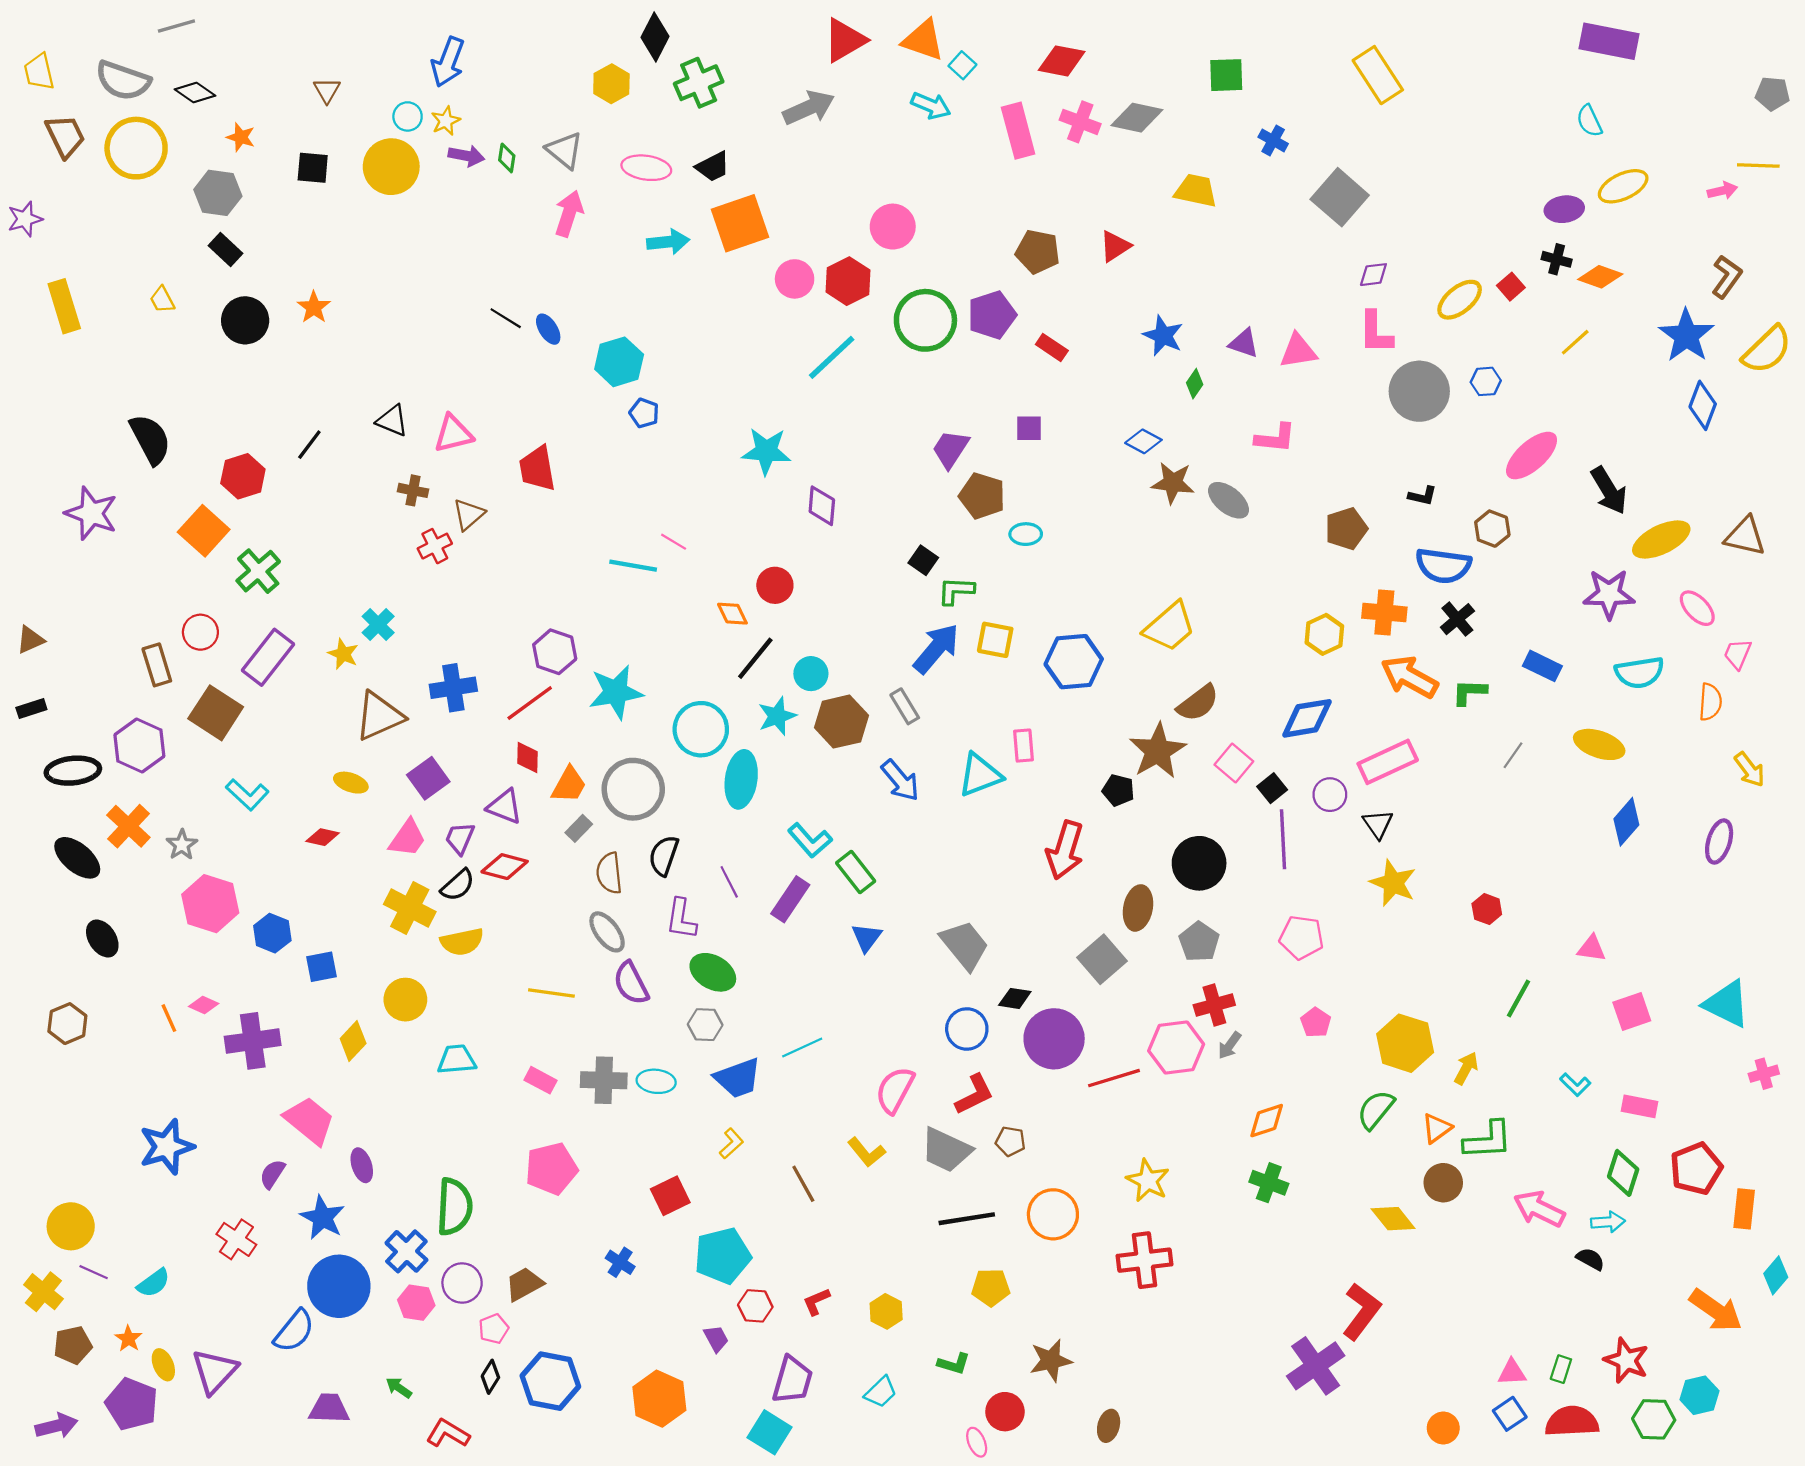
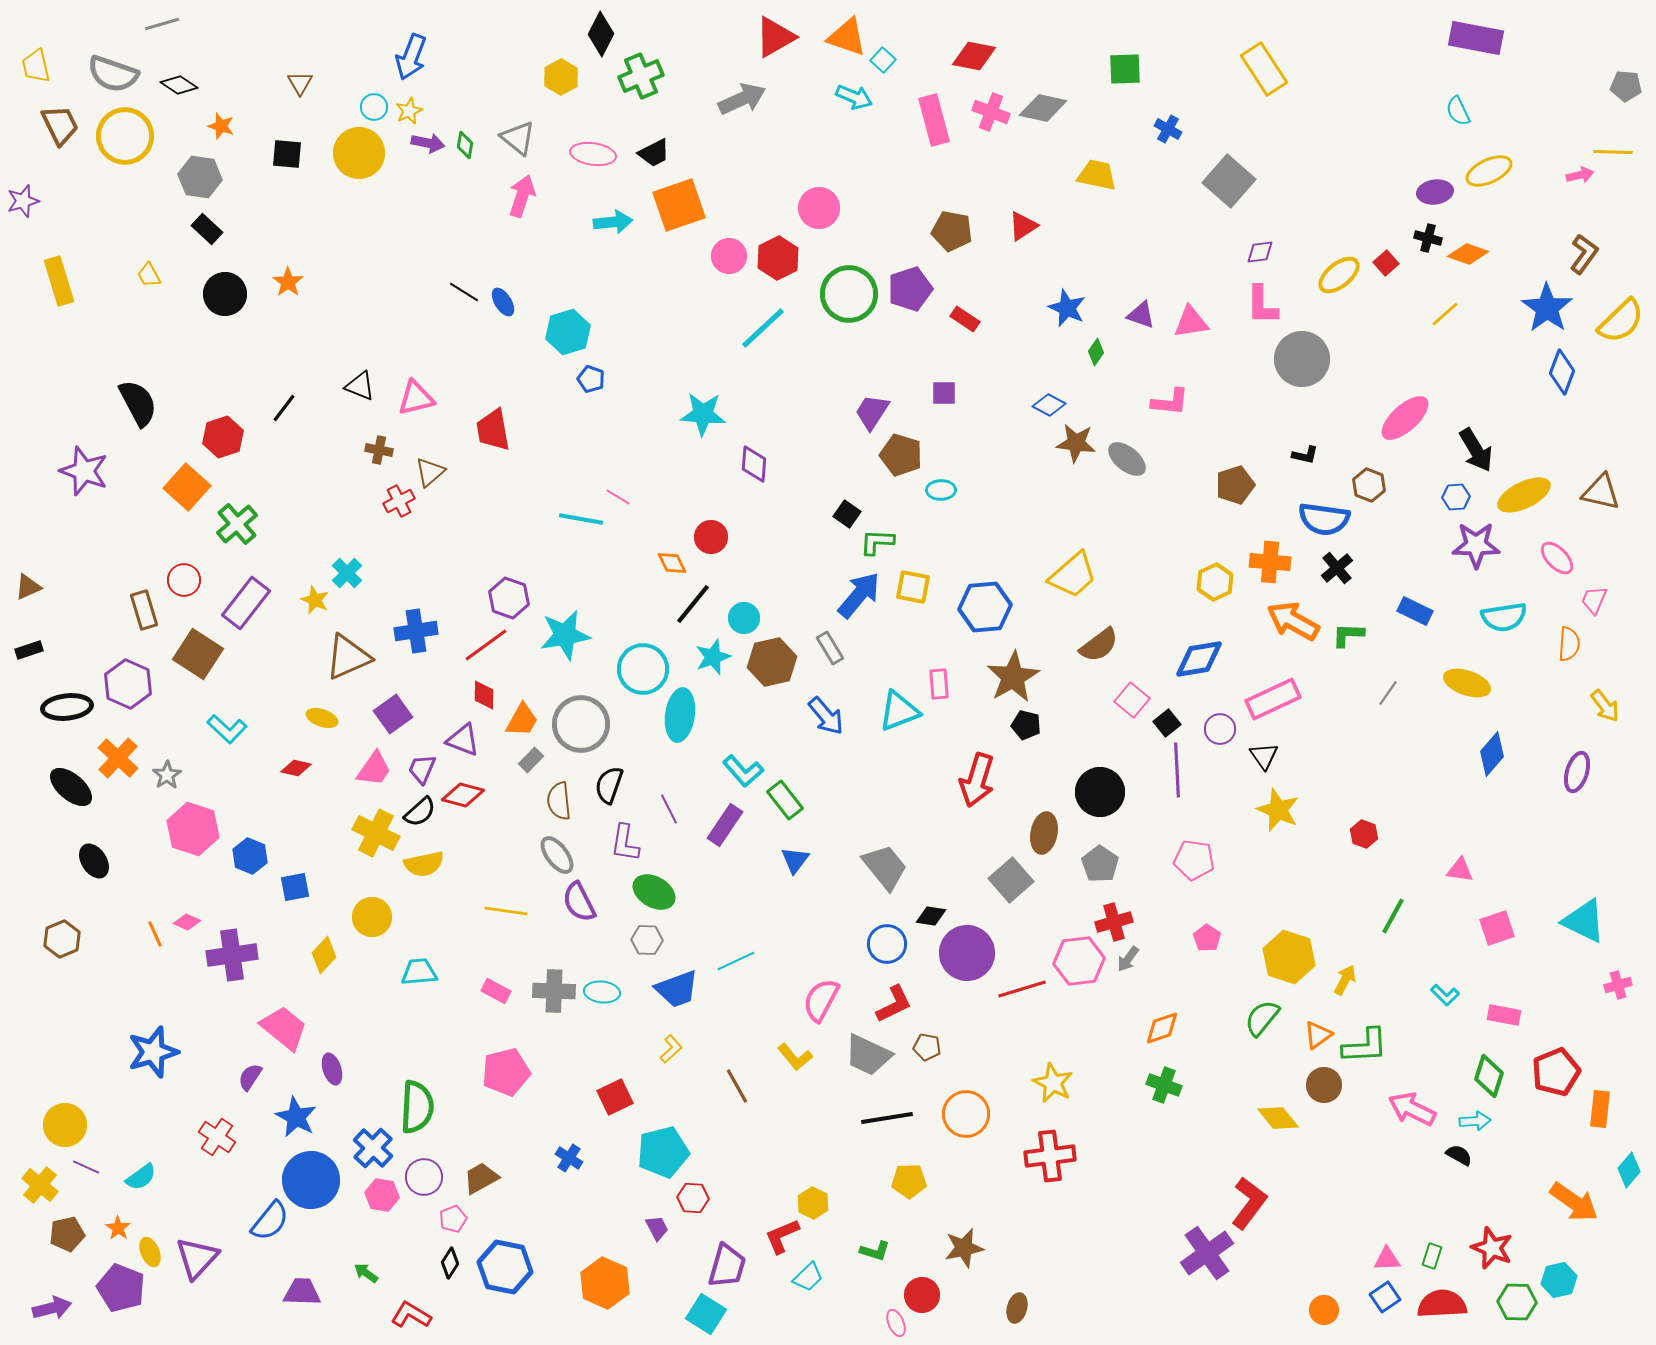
blue hexagon: (1486, 381) -> (1456, 497), moved
brown star: (1158, 751) -> (1013, 677), moved
red L-shape: (816, 1302) -> (782, 1236), moved, size x1.4

